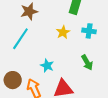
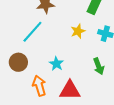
brown circle: (13, 80) -> (18, 62), moved

